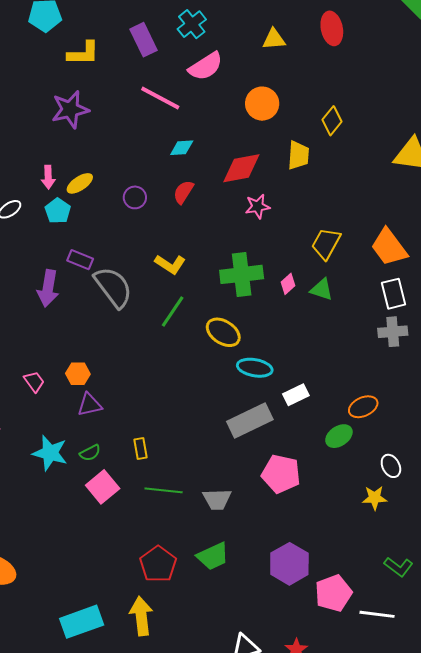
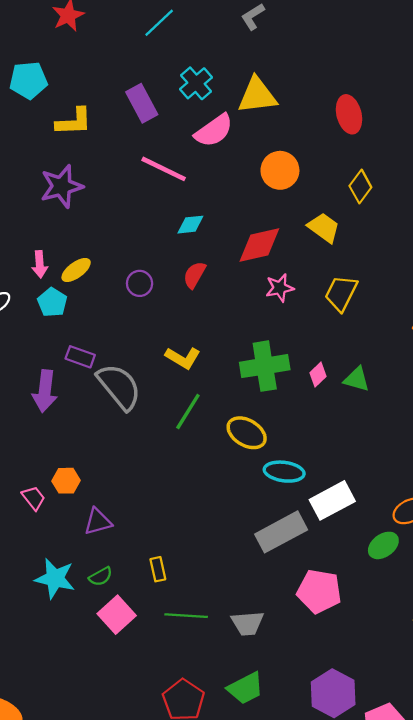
red ellipse: (332, 28) -> (349, 114), moved
yellow triangle: (274, 39) -> (257, 95), moved, size x1.5
yellow trapezoid: (298, 155) -> (324, 228), turned -56
yellow trapezoid: (326, 244) -> (341, 293), moved
orange hexagon: (78, 374) -> (66, 481), moved
white rectangle: (296, 395) -> (332, 500), size x1.5

